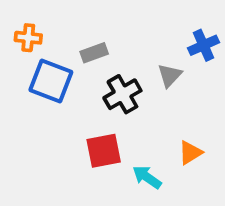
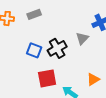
gray rectangle: (94, 53) -> (34, 14), moved
blue square: (51, 81) -> (34, 50), moved, size x0.7

